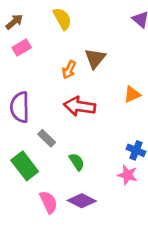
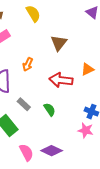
orange arrow: (69, 70) -> (28, 64), moved
red arrow: (80, 106) -> (61, 80), moved
green semicircle: (77, 162) -> (50, 109), moved

